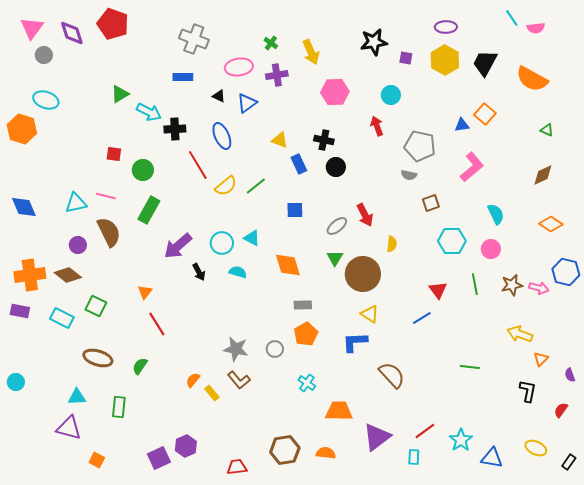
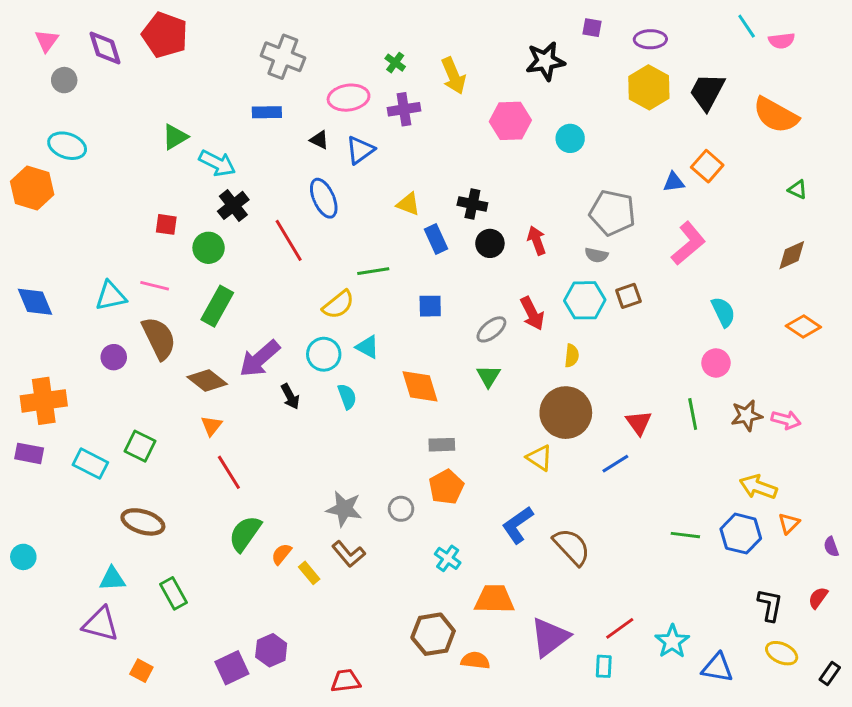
pink triangle: (32, 28) -> (47, 41), size x0.7
purple square: (406, 58) -> (592, 28), moved
pink hexagon: (335, 92) -> (510, 121), moved
red arrow: (377, 126) -> (537, 240), moved
black cross: (175, 129) -> (233, 205), moved, turned -35
yellow semicircle: (226, 186) -> (338, 305), moved
green line: (256, 186) -> (373, 271), turned 30
cyan hexagon: (452, 241) -> (585, 300), moved
cyan semicircle: (238, 272) -> (347, 397), turned 54
blue hexagon: (566, 272) -> (741, 534), moved
brown circle: (363, 274) -> (566, 413), moved
brown diamond: (68, 275) -> (207, 380), moved
blue L-shape: (355, 342) -> (518, 525), moved, turned -32
green semicircle: (140, 366) -> (245, 534), moved, size x1.5
black L-shape: (528, 391) -> (770, 605), moved
green rectangle: (119, 407) -> (174, 593), turned -35
brown hexagon: (285, 450) -> (433, 634), moved

